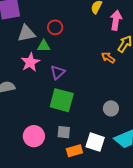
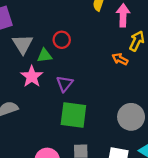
red circle: (55, 27) -> (62, 40), moved
gray triangle: (26, 33) -> (23, 44), turned -42
gray circle: (111, 108) -> (131, 117), size x1.5

